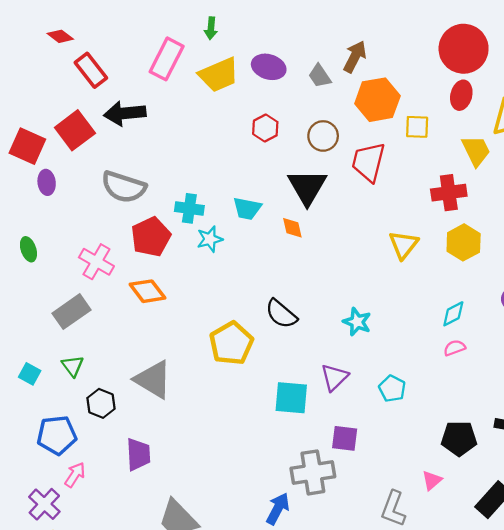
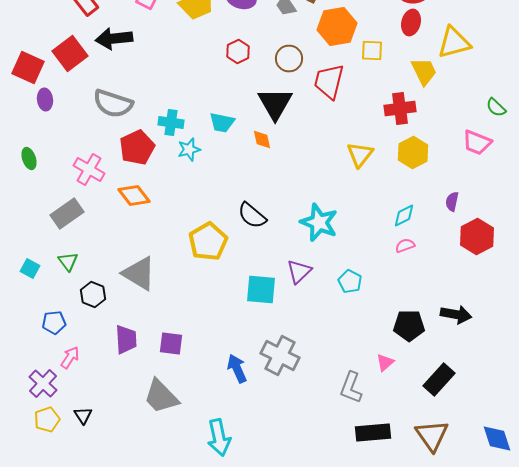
cyan star: (357, 322) -> (319, 222), size x1.5
blue pentagon: (57, 435) -> (54, 322), size x0.7
purple square: (345, 438) -> (171, 344), moved
gray cross: (313, 472) -> (280, 356), turned 36
blue arrow: (278, 509) -> (237, 368), moved, turned -52

